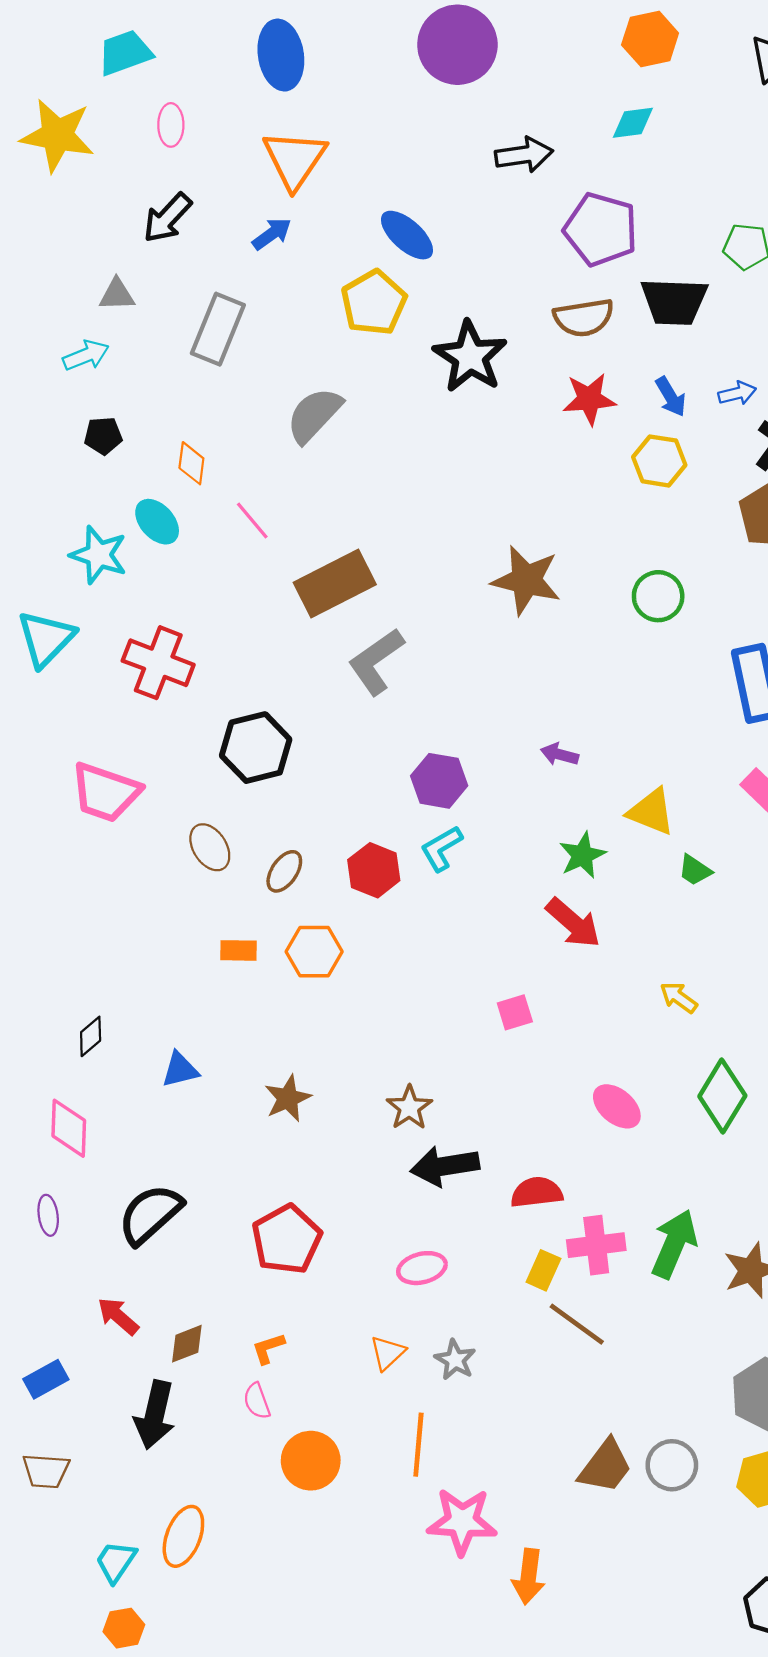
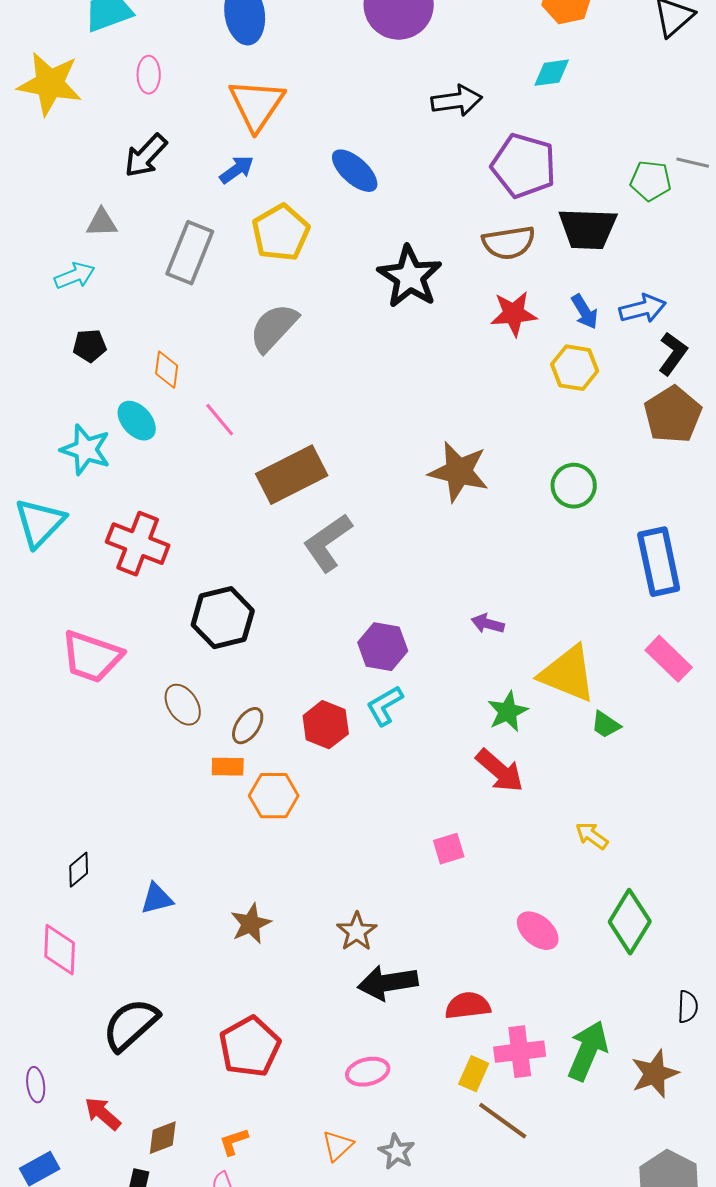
yellow pentagon: (374, 303) -> (281, 233), moved
blue arrow: (737, 393) -> (643, 309), size x1.4
yellow triangle: (651, 812) -> (568, 674), size x1.4
orange rectangle: (238, 950) -> (228, 767), moved
purple ellipse: (48, 1215) -> (36, 1085), moved

